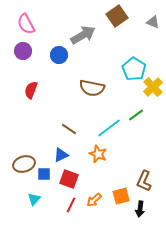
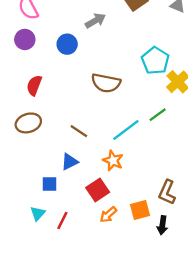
gray arrow: (83, 35) -> (95, 21), size x0.7
brown ellipse: (24, 164) -> (28, 123), moved
red square: (69, 179) -> (98, 190), moved, turned 36
red line: (71, 205) -> (62, 221), moved

